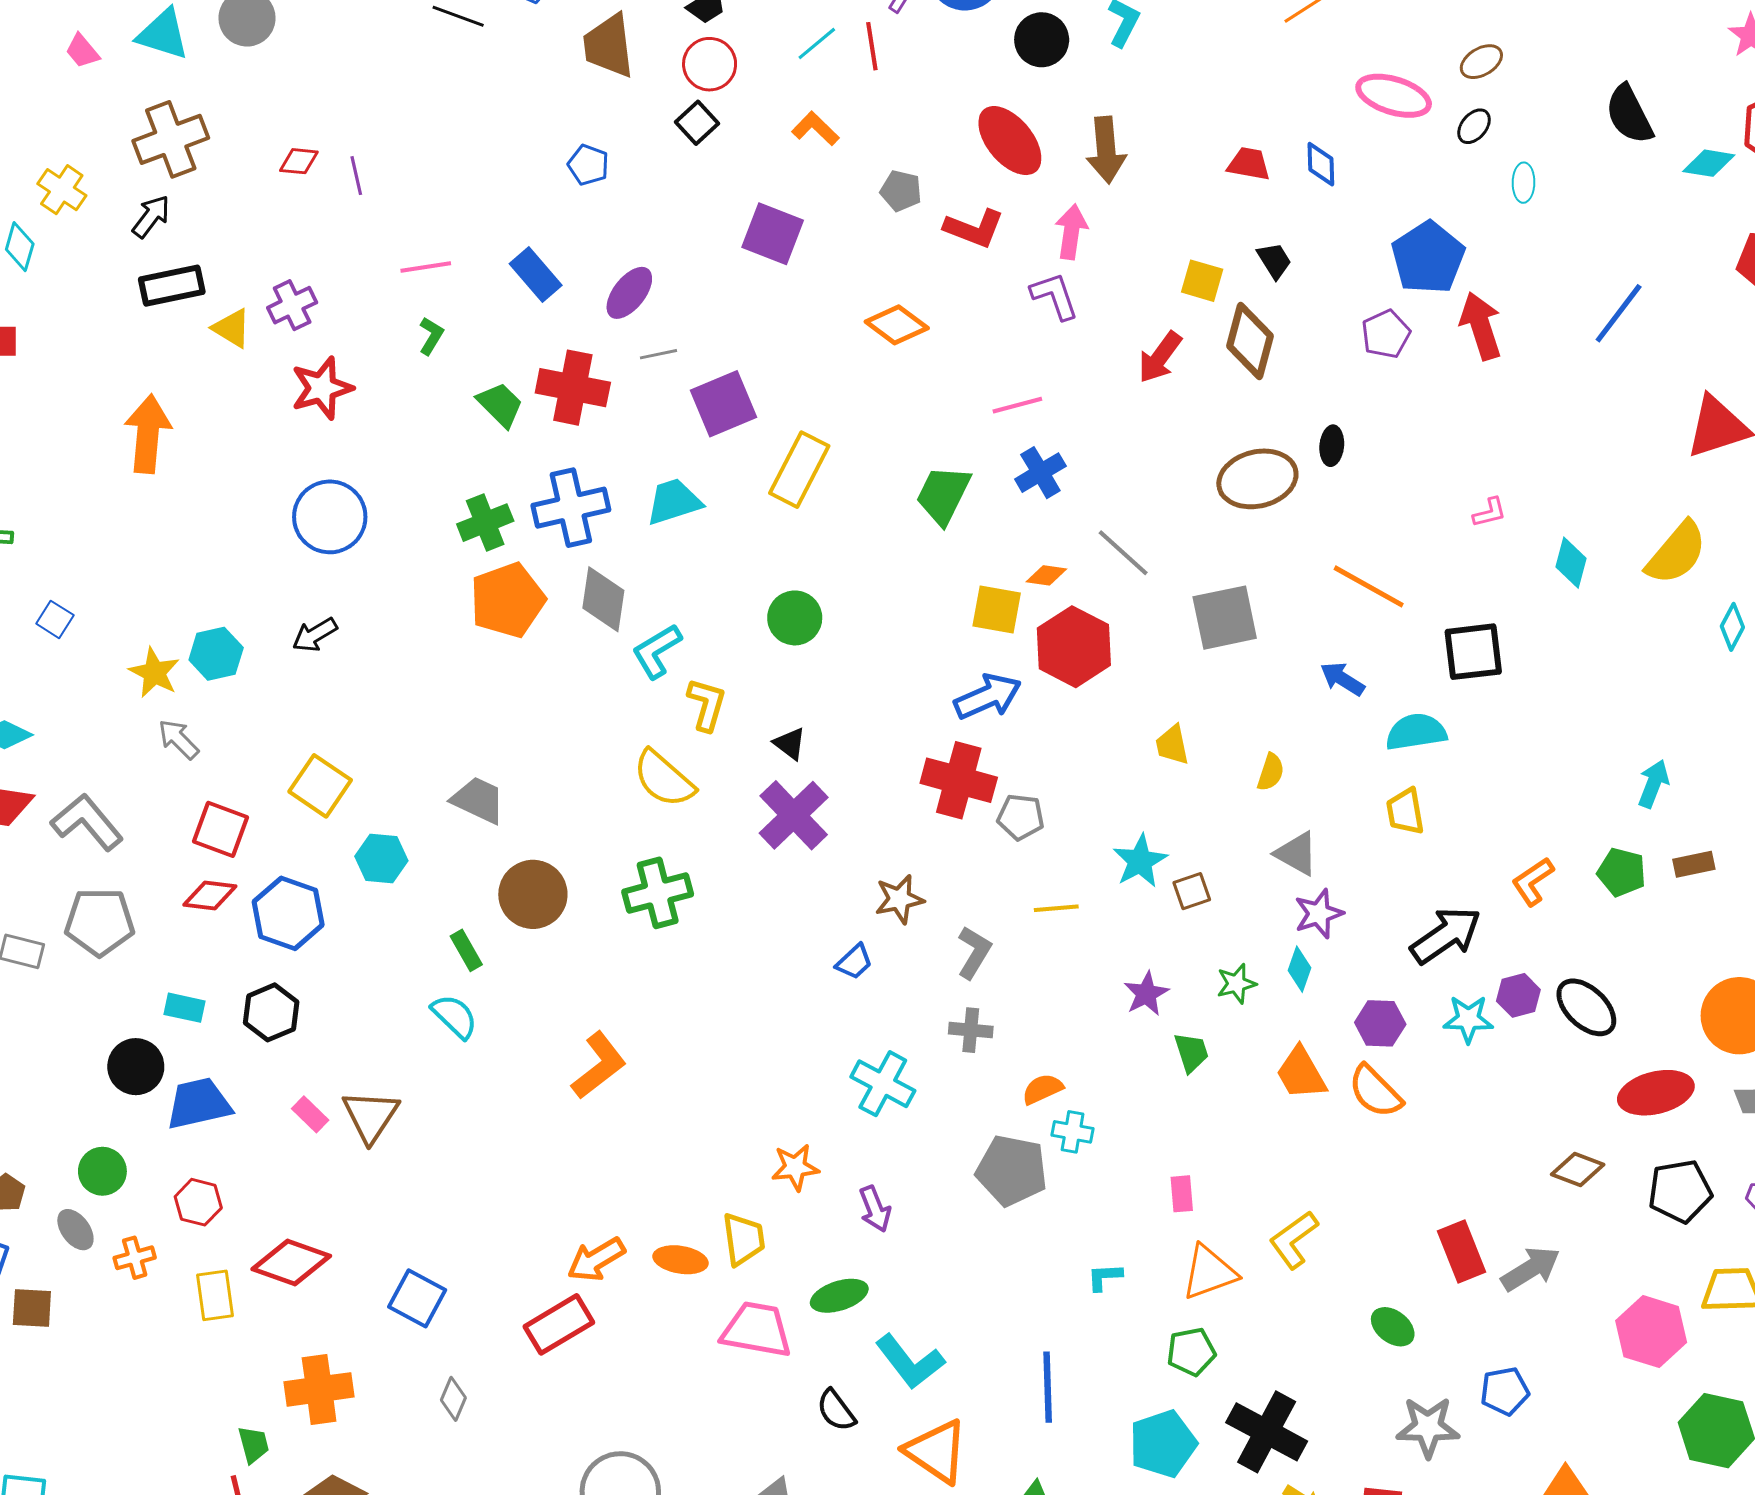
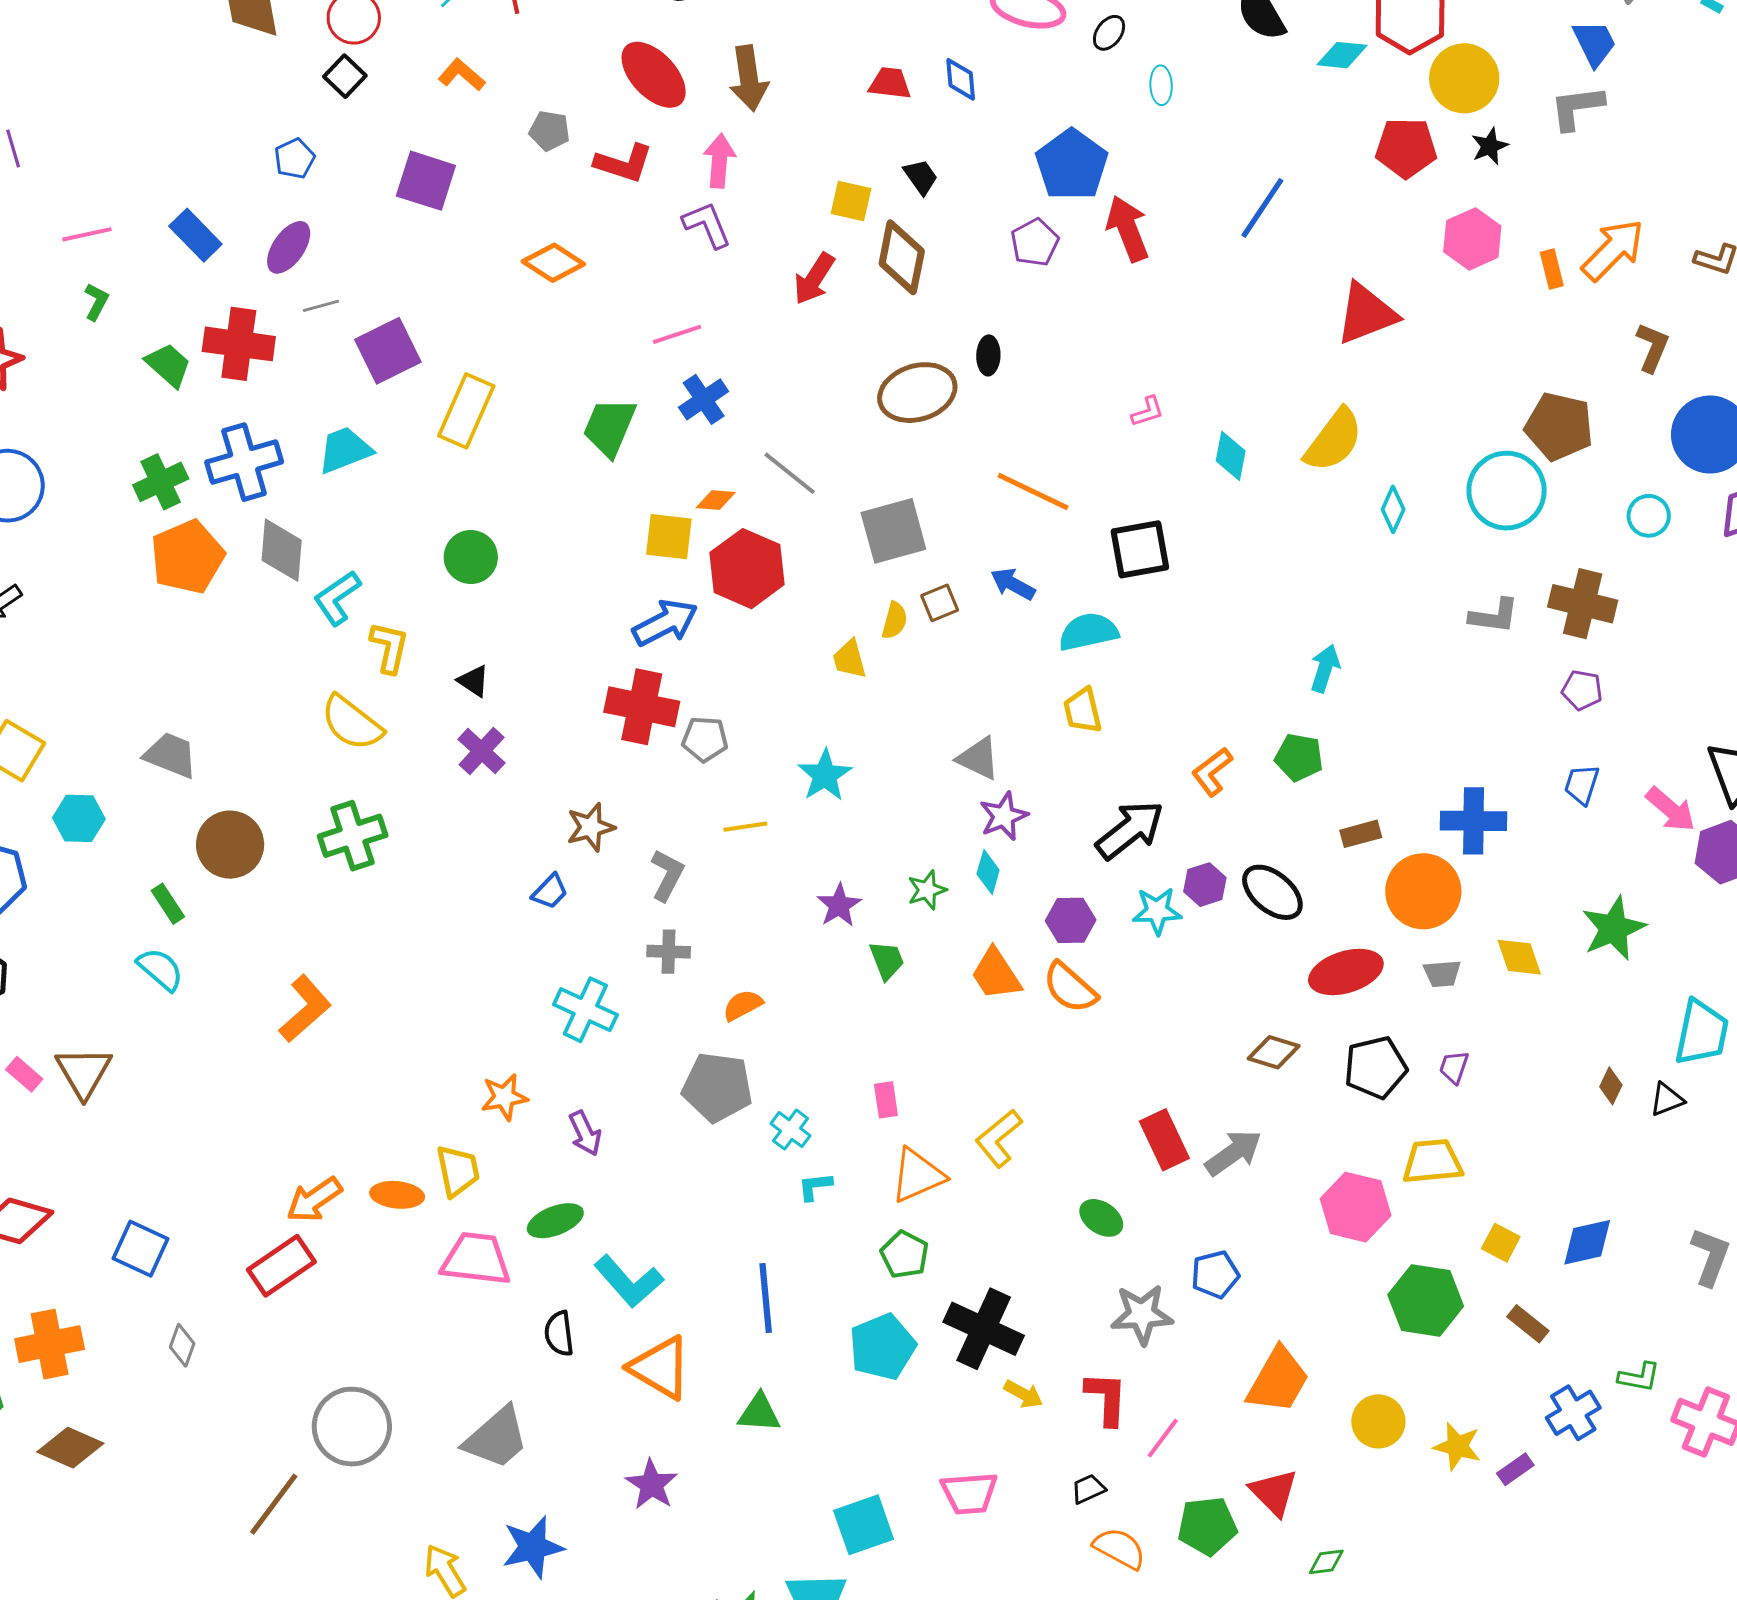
blue pentagon: (588, 165) -> (294, 159), moved, turned 30
yellow semicircle: (1271, 772) -> (895, 620), moved
purple cross: (794, 815) -> (482, 751), size x0.7
brown rectangle: (1694, 864) -> (1361, 834), moved
brown square: (1192, 891) -> (940, 603), moved
cyan cross: (1073, 1132) -> (790, 1130), moved, turned 30
green pentagon: (1191, 1352) -> (905, 1255), turned -30
black semicircle: (836, 1410) -> (559, 1334), turned 33

